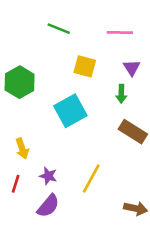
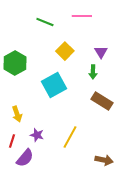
pink line: (120, 33) -> (82, 16), moved
yellow square: (85, 66) -> (65, 51), turned 30
purple semicircle: (48, 206) -> (25, 158), moved

